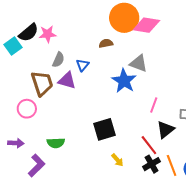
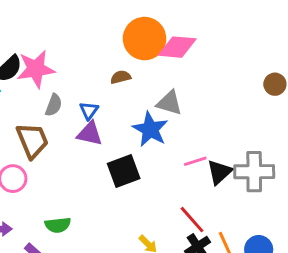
pink star: (48, 34) -> (36, 69), size x1.5
purple triangle: (67, 80) -> (90, 134), moved
pink line: (154, 105) -> (195, 161), turned 56
black square: (104, 129) -> (124, 171), moved
black triangle: (165, 130) -> (219, 172), moved

